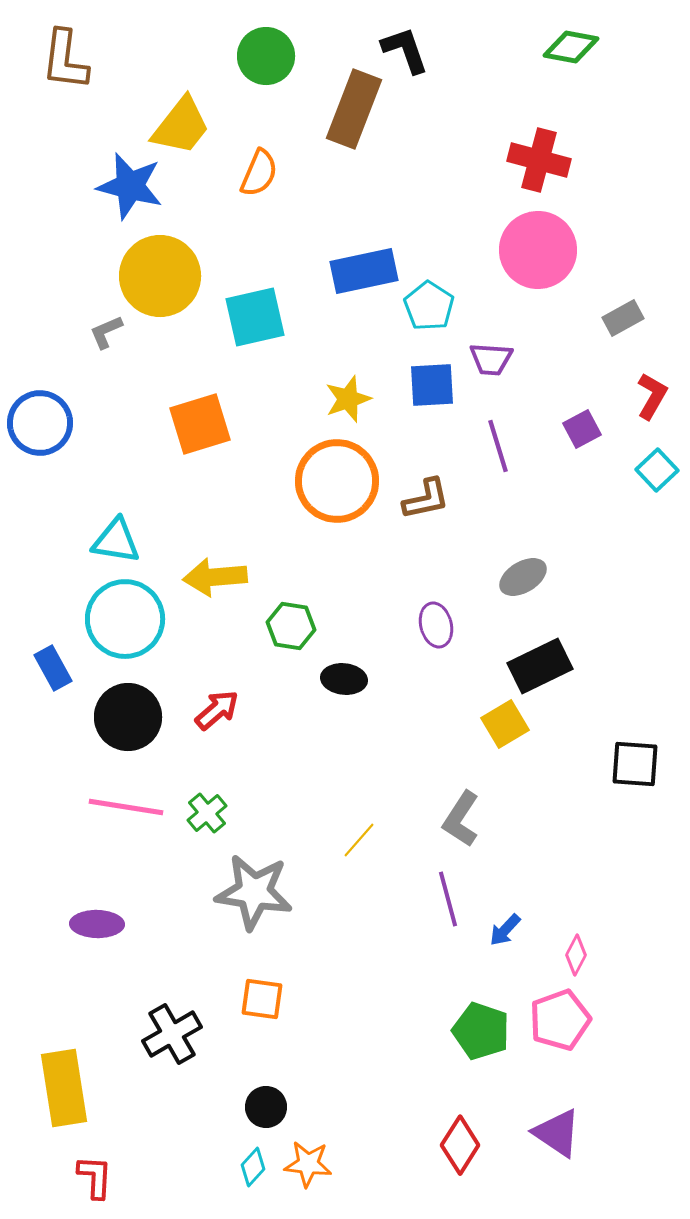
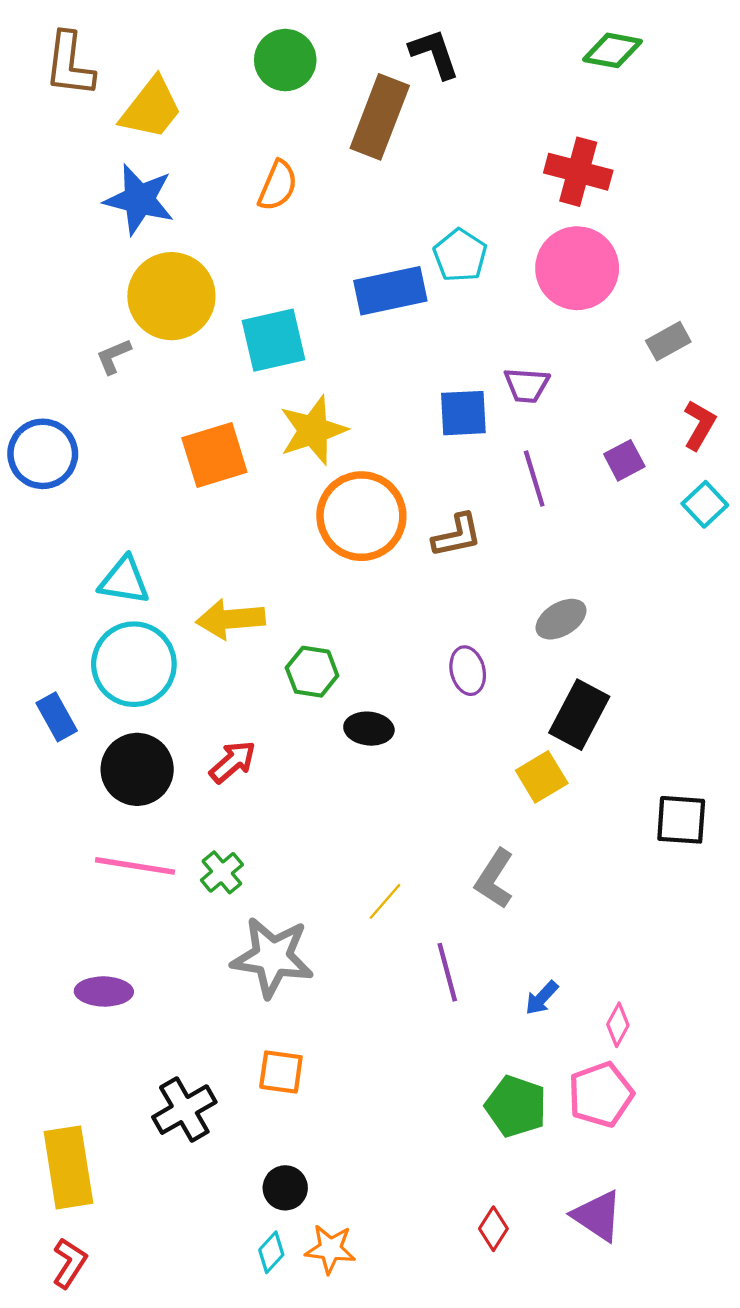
yellow trapezoid: (181, 126) -> (151, 108), moved
cyan pentagon: (429, 306) -> (460, 255), moved
yellow star: (348, 399) -> (313, 430), moved, size x1.4
black rectangle: (540, 666) -> (579, 715), turned -36
purple line: (448, 899) -> (447, 972), moved
red diamond: (460, 1145) -> (493, 1229), size x0.7
red L-shape: (95, 1177) -> (70, 1263), moved, turned 30

